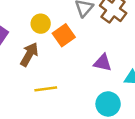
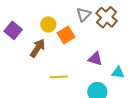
yellow line: (46, 89) -> (59, 77), moved

